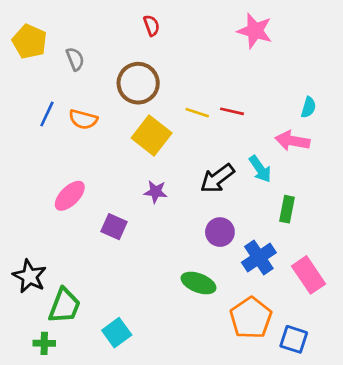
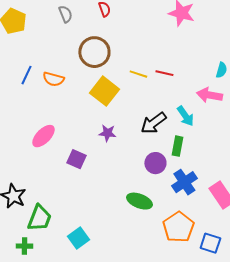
gray semicircle: (75, 59) -> (65, 14), moved
green rectangle: (287, 209) -> (177, 146), moved

